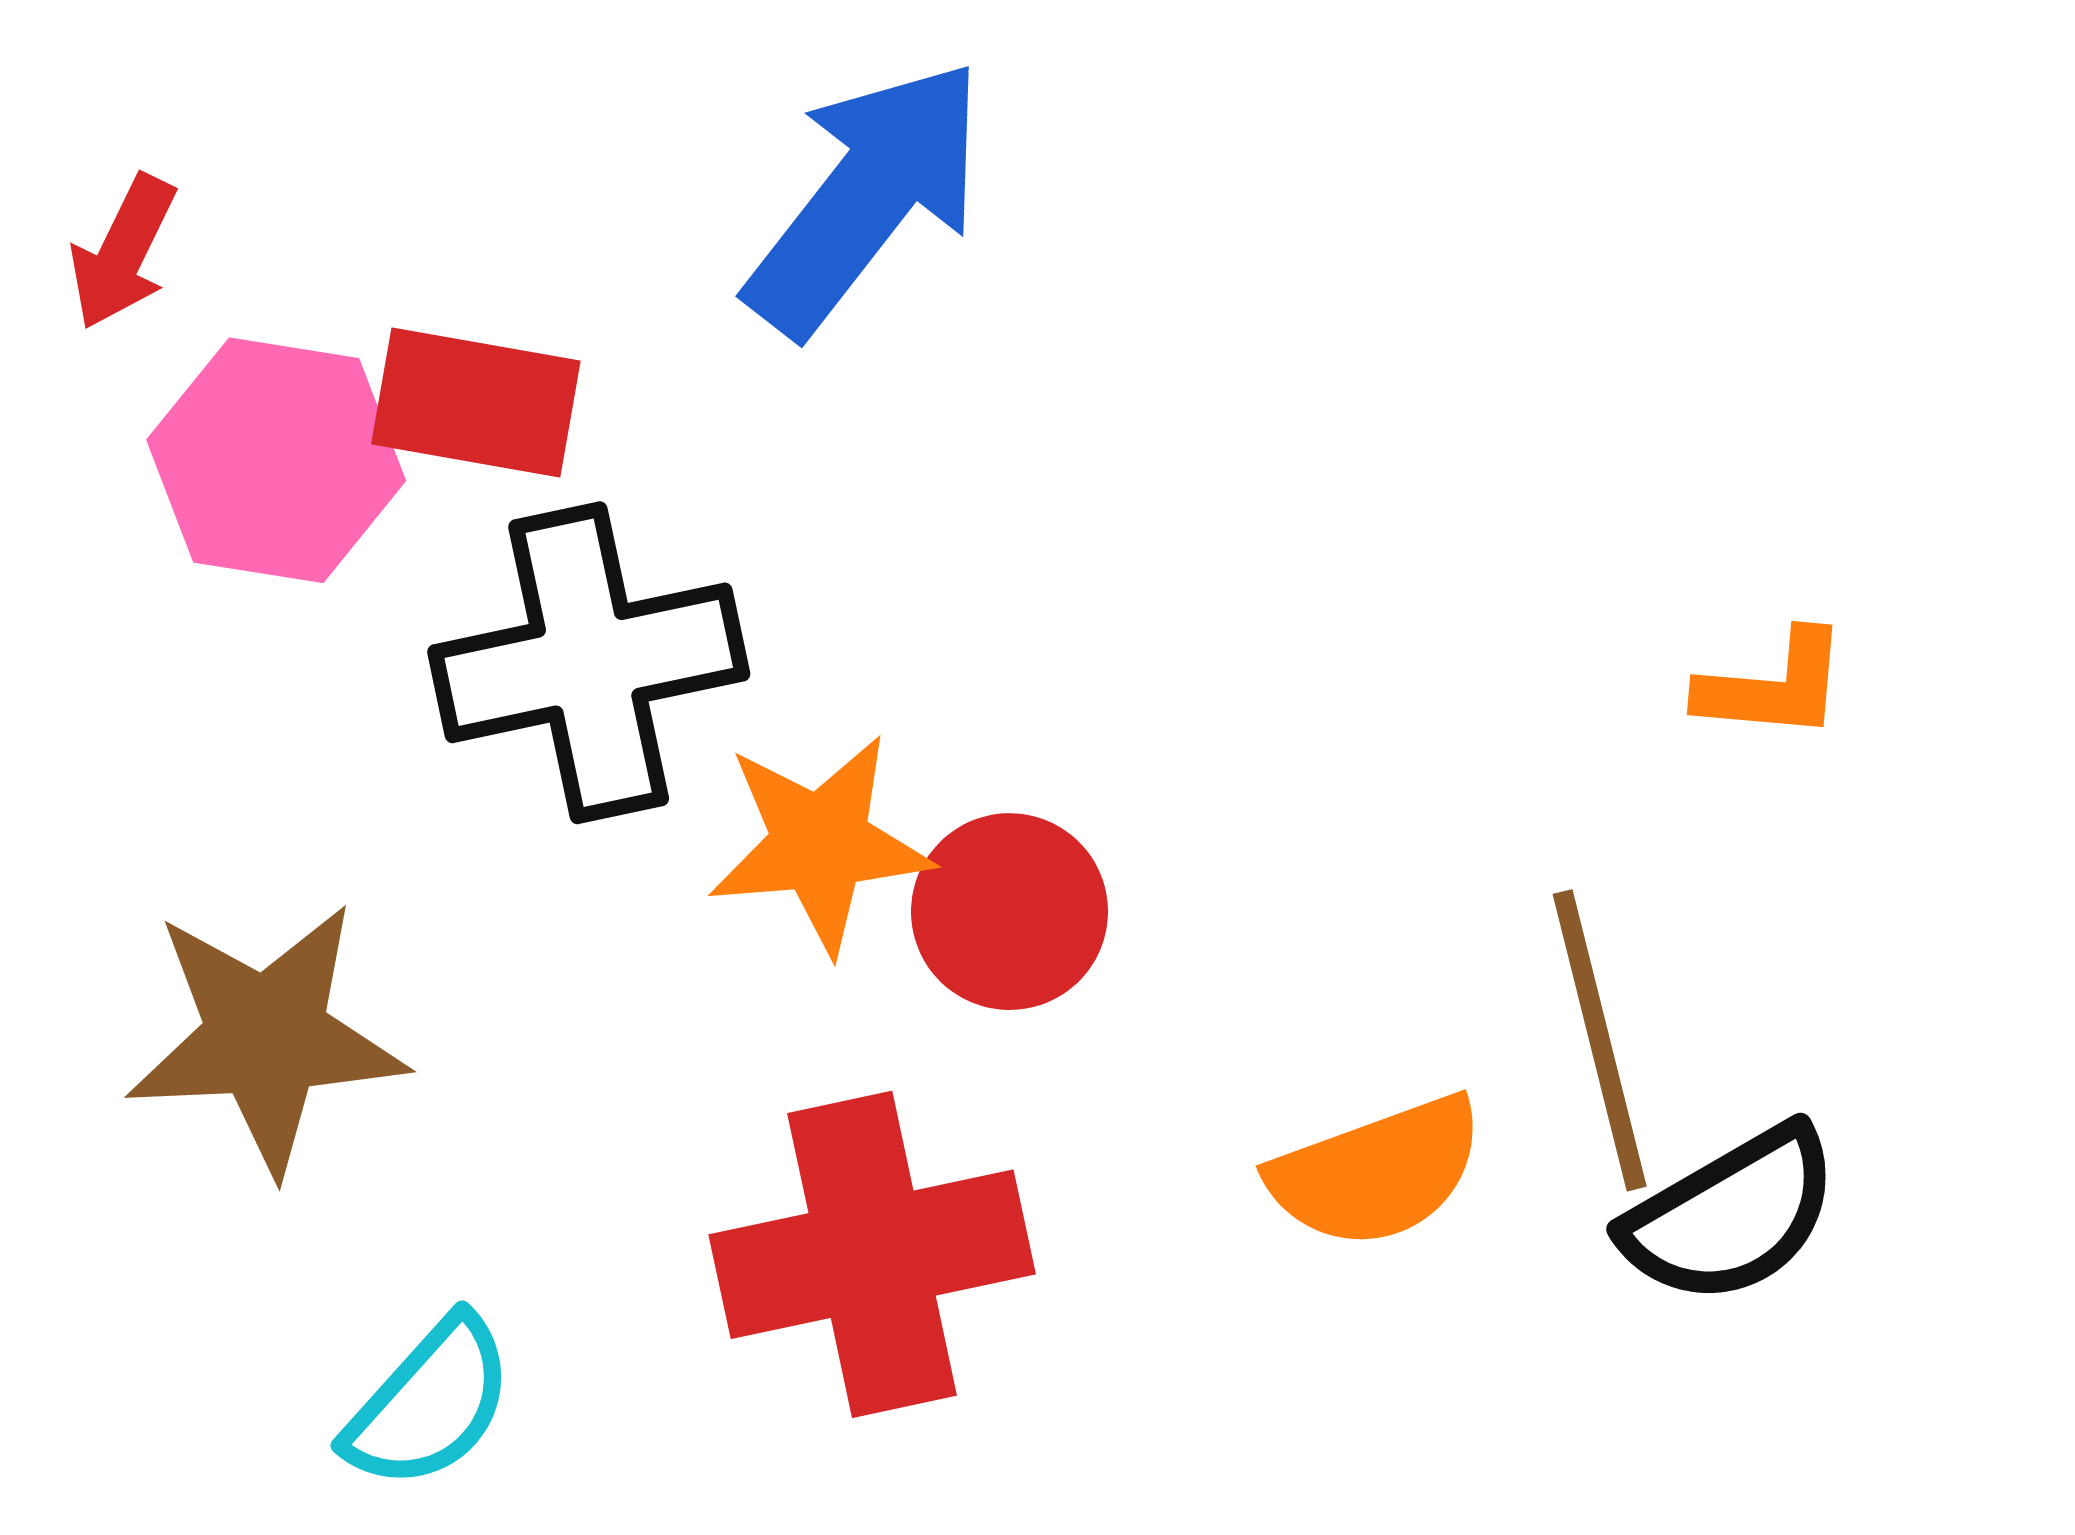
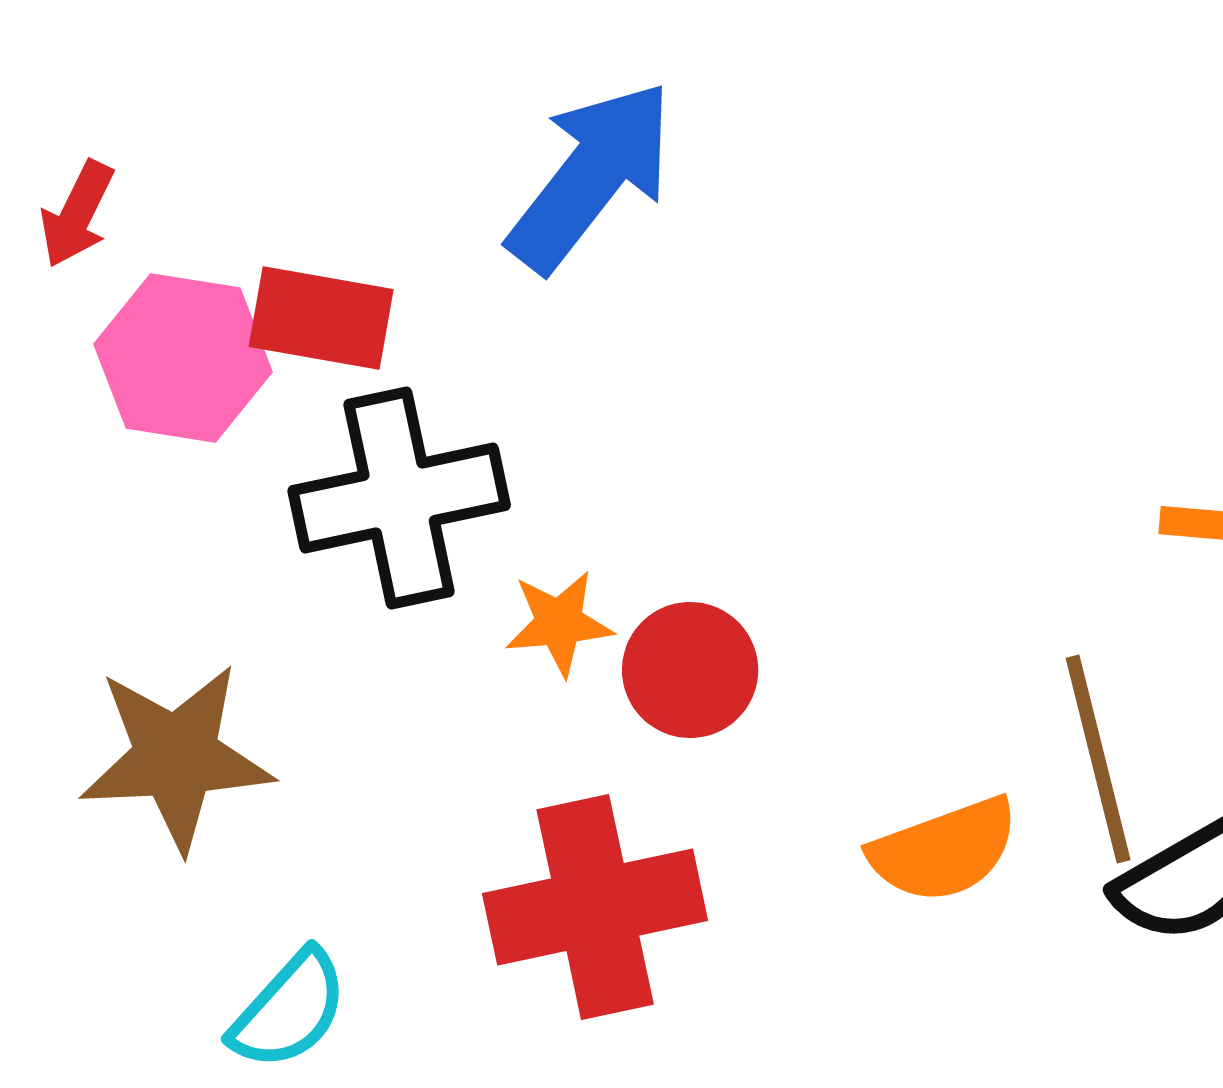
orange star: (820, 844) -> (559, 623), size x0.7

